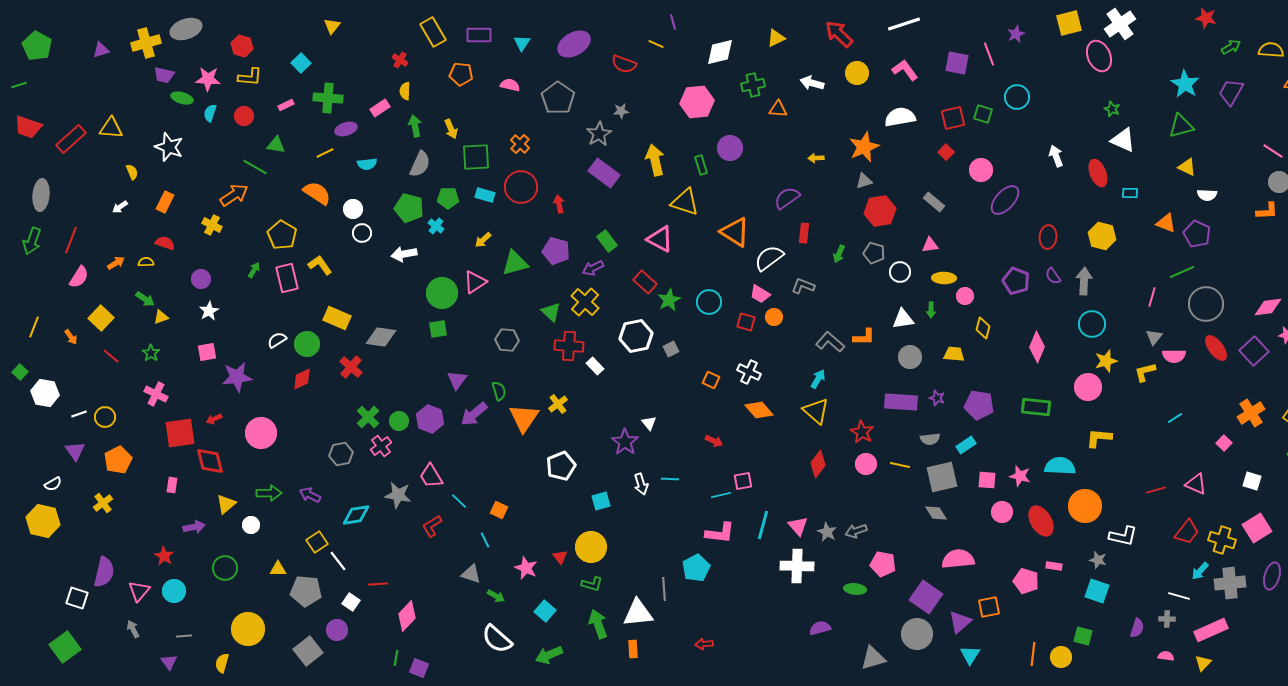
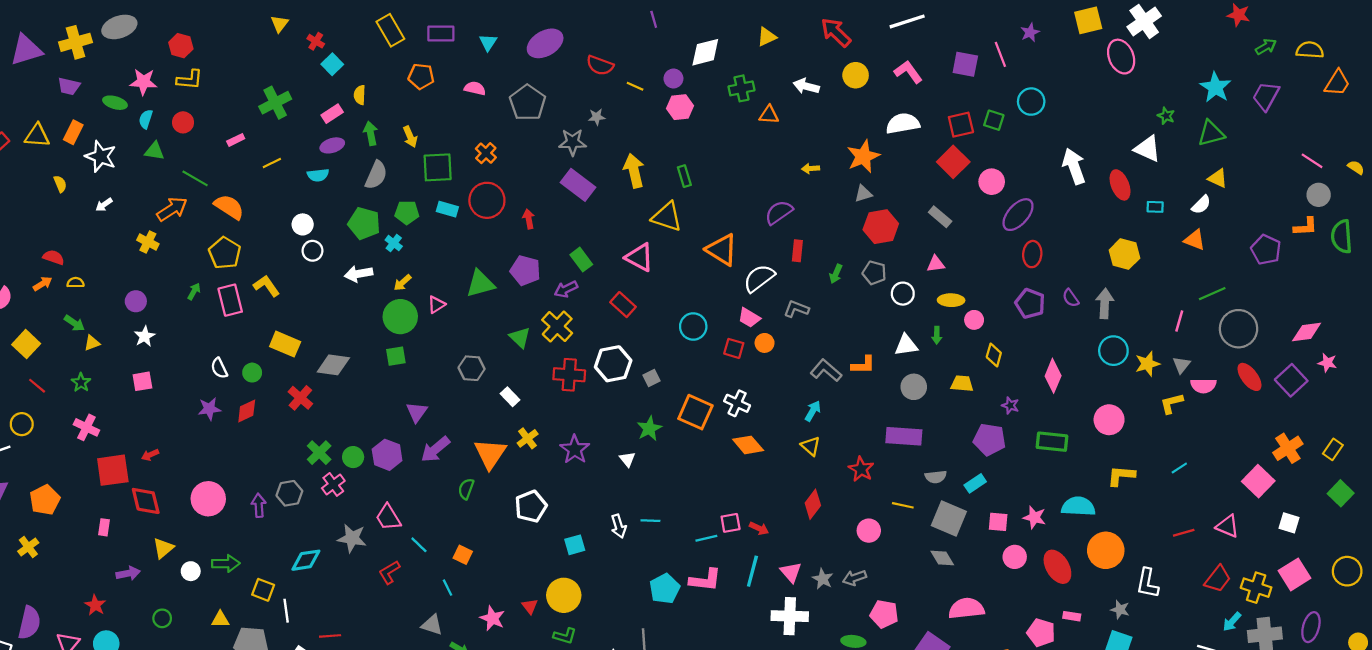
yellow line: (656, 44) -> (635, 86), moved
purple triangle: (101, 50) -> (26, 50), size x1.8
red cross: (400, 60) -> (316, 41), moved
cyan square: (301, 63) -> (332, 64), moved
purple trapezoid: (164, 75) -> (69, 86), moved
green cross: (328, 98) -> (275, 103), turned -32
pink hexagon: (697, 102) -> (680, 107), size x0.7
pink rectangle: (286, 105) -> (236, 140), moved
green star: (1112, 109) -> (1166, 116), moved
purple ellipse: (346, 129) -> (332, 145), moved
gray star: (599, 134) -> (573, 142), turned 30
green triangle: (276, 145) -> (154, 151), moved
purple circle: (730, 148) -> (673, 79), moved, size x0.7
red square: (946, 152) -> (953, 162), size x1.8
white arrow: (1056, 156) -> (1074, 166), size x1.5
orange semicircle: (317, 193) -> (229, 207), moved
white semicircle: (1207, 195) -> (1201, 205), moved, turned -48
orange rectangle: (165, 202) -> (73, 132), moved
white arrow: (120, 207) -> (104, 205), moved
purple pentagon: (1197, 234) -> (1266, 250), moved
red ellipse: (1048, 237) -> (1032, 254), moved
yellow arrow: (483, 240) -> (402, 283), moved
red semicircle: (165, 243) -> (54, 257), moved
pink triangle: (475, 282) -> (436, 305), size x0.7
green star: (669, 300) -> (649, 429), moved
white semicircle: (277, 340) -> (219, 368), turned -84
green circle: (307, 344) -> (252, 373), size x0.7
red cross: (569, 346) -> (569, 375), moved
yellow star: (1106, 361) -> (1147, 364), moved
white rectangle: (595, 366) -> (510, 397), moved
purple star: (237, 377) -> (209, 409), moved, size x0.7
orange square: (711, 380) -> (695, 412), size x1.8
green semicircle: (499, 391) -> (466, 489), moved, turned -144
purple star: (937, 398) -> (1010, 405), moved
yellow triangle: (816, 411) -> (811, 446), size x0.7
yellow circle: (105, 417) -> (22, 424), moved
cyan line: (1175, 418) -> (1179, 468), moved
pink circle: (261, 433) -> (208, 499), moved
red arrow: (714, 441) -> (759, 528), moved
purple star: (625, 442) -> (575, 449), moved
pink square: (1224, 443) -> (1258, 481), size x1.8
pink circle: (866, 464) -> (869, 531), moved
gray square: (942, 477) -> (949, 518), turned 36
green arrow: (269, 493) -> (226, 563), moved
purple arrow: (310, 495) -> (259, 505), moved, turned 60
white L-shape: (1123, 536) -> (1147, 583), turned 88
yellow square: (317, 542) -> (263, 590), turned -35
white line: (338, 561) -> (286, 611), turned 30
green circle: (225, 568) -> (162, 618), size x0.7
cyan pentagon: (696, 568) -> (665, 589), moved

